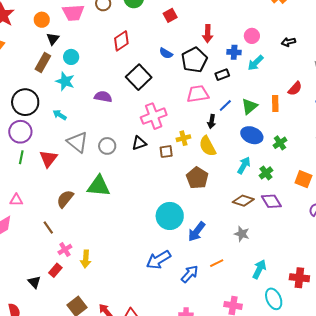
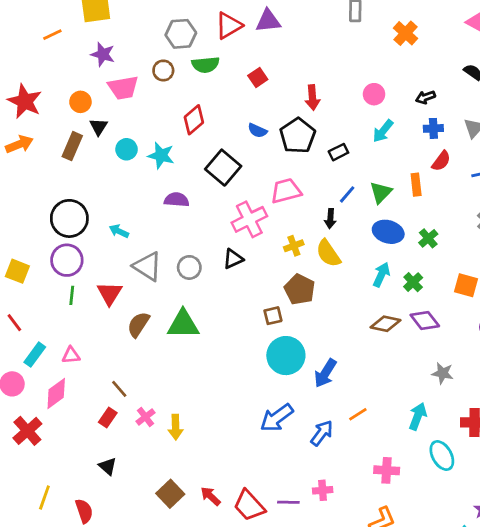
blue cross: (234, 52) -> (433, 128), moved
brown rectangle: (43, 62) -> (72, 146), moved
cyan star: (65, 81) -> (161, 156), moved
pink trapezoid: (198, 94) -> (286, 191), moved
brown square: (166, 152) -> (273, 316), moved
brown pentagon: (197, 178) -> (300, 289), moved
brown semicircle: (65, 199) -> (138, 324), moved
gray star: (242, 234) -> (443, 373), moved
red rectangle: (55, 270) -> (108, 418), moved

